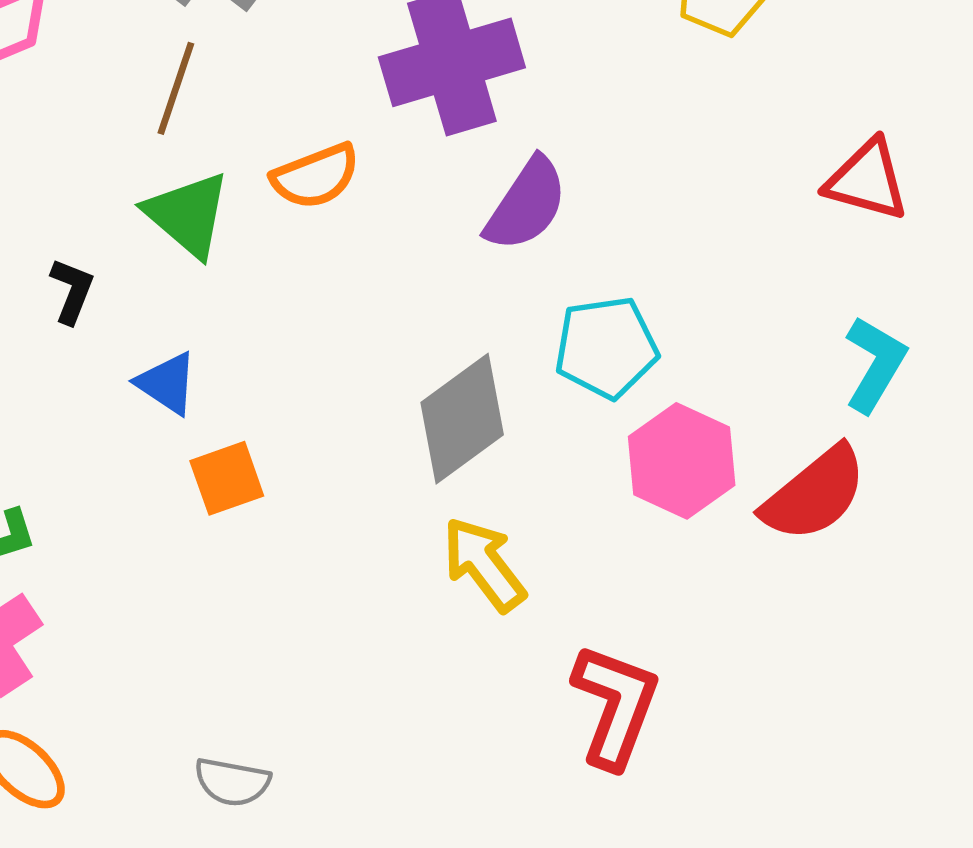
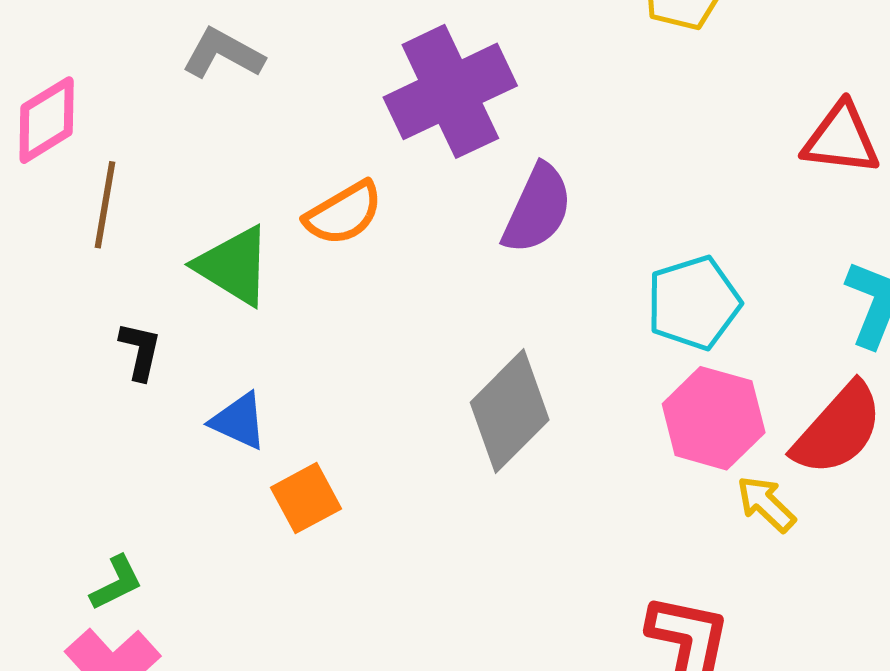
brown line: (176, 88) -> (105, 205), moved
cyan pentagon: (606, 347) -> (694, 303), moved
yellow arrow: (484, 564) -> (766, 504), moved, size x0.7

